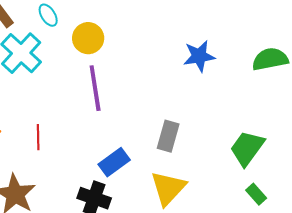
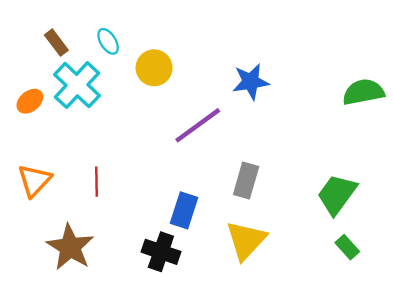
blue star: (199, 56) -> (251, 82), moved
purple line: (95, 88) -> (198, 125), moved, turned 63
blue rectangle: (114, 162) -> (184, 210), turned -36

